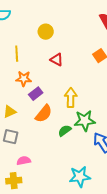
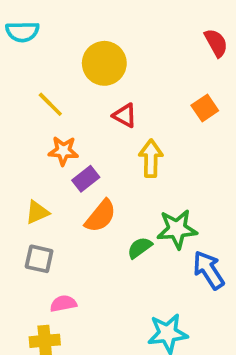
yellow circle: (46, 32) -> (104, 63), size x1.5
yellow line: (17, 54) -> (50, 104), turned -42
yellow arrow: (71, 98) -> (151, 158), moved

